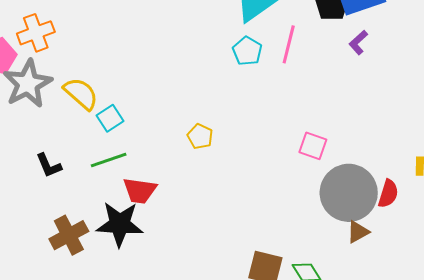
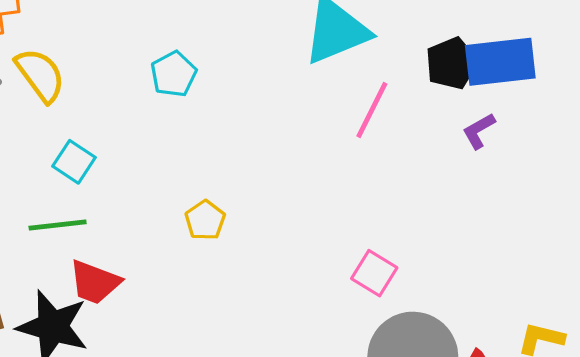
cyan pentagon: (247, 51) -> (174, 74), moved
yellow semicircle: (81, 94) -> (40, 75), moved
cyan square: (110, 118) -> (74, 162), turned -36

